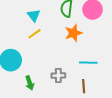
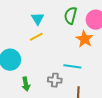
orange star: (73, 33) -> (84, 39), moved, turned -30
cyan line: (88, 63) -> (72, 66), moved

